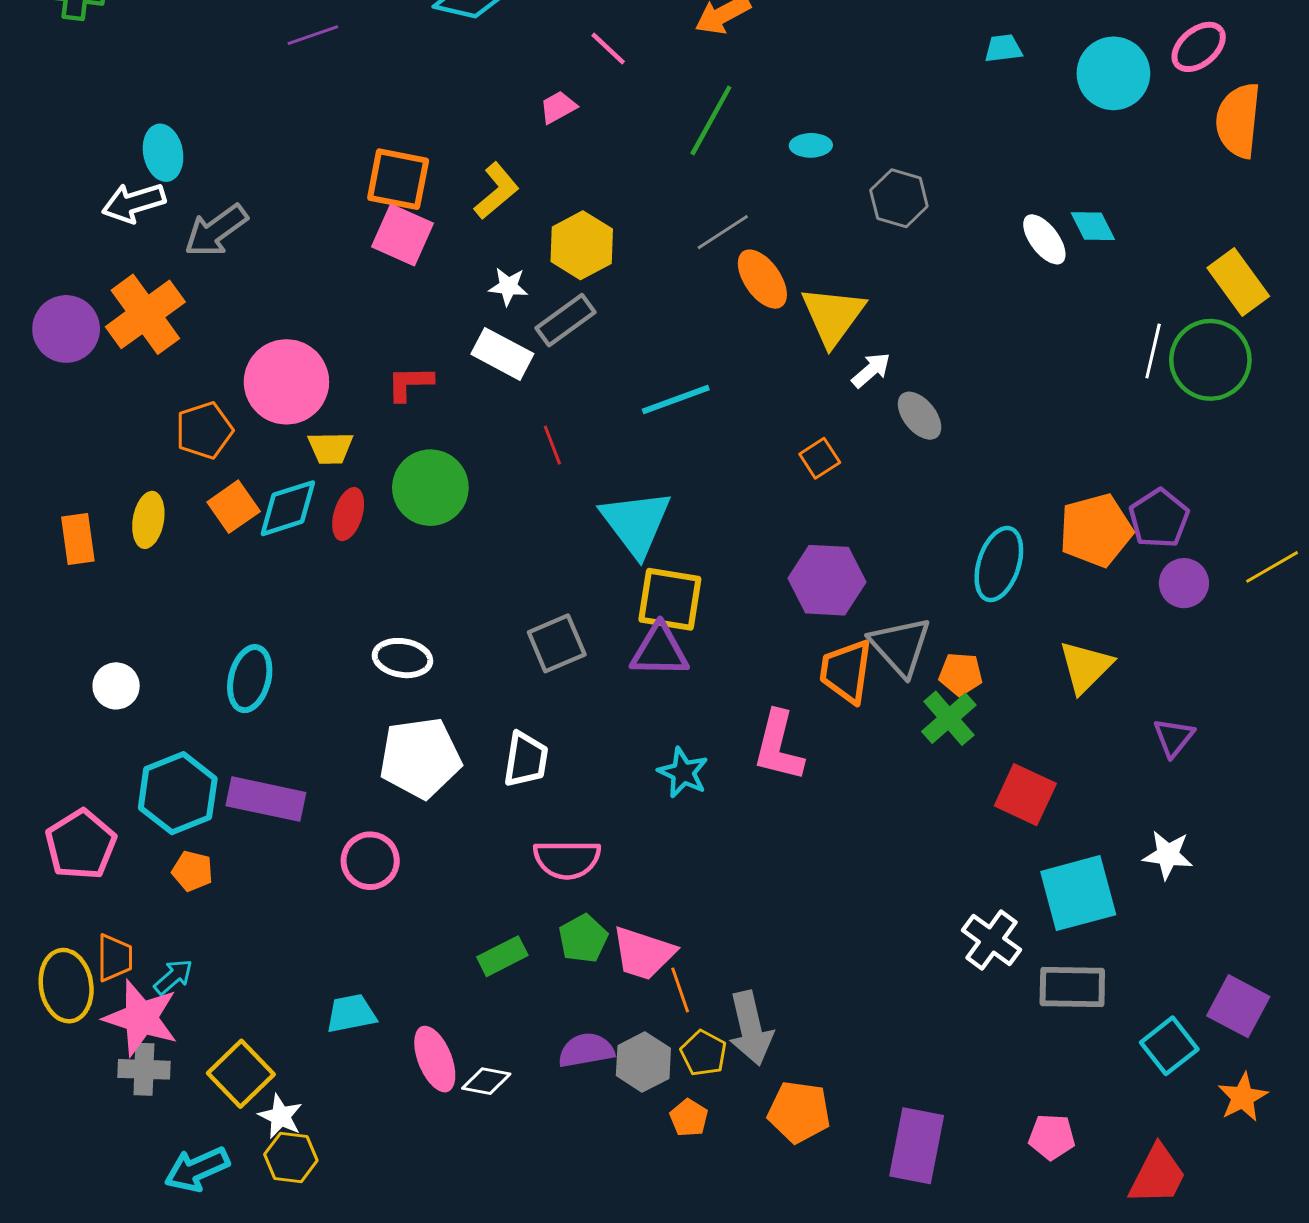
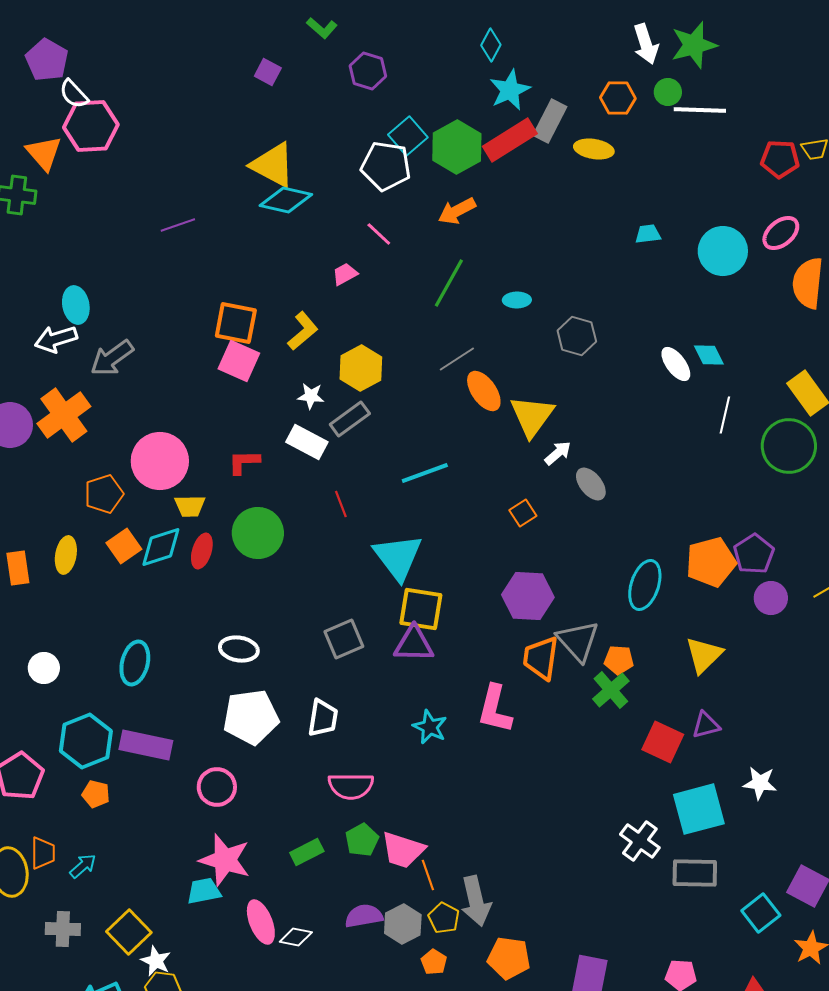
white line: (1153, 351) -> (725, 415), moved
purple triangle: (1174, 737) -> (706, 725), moved, turned 36
pink star: (141, 1018) -> (225, 860), moved

